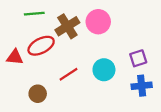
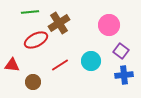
pink circle: (98, 22) -> (109, 25), moved
red triangle: (15, 57) -> (12, 65), moved
purple square: (138, 58) -> (121, 51), turned -35

